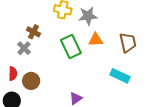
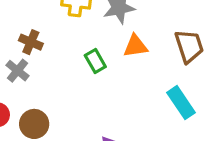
green rectangle: (71, 47) -> (95, 61), size x0.6
cyan rectangle: (120, 76) -> (181, 103), turned 36

